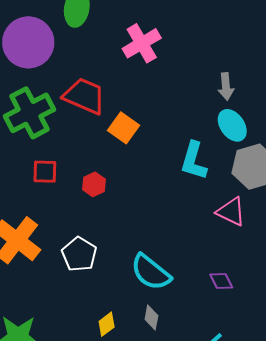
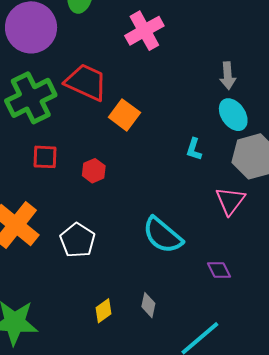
cyan L-shape: (194, 161) -> (194, 149), size x0.6
pink triangle: (231, 212) -> (230, 201), turned 40
cyan semicircle: (151, 272) -> (163, 235), moved

